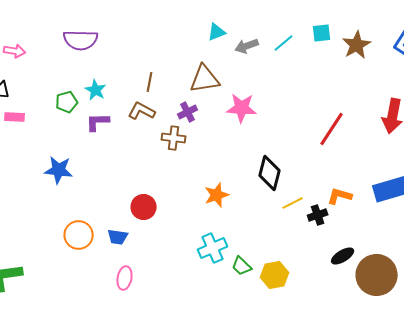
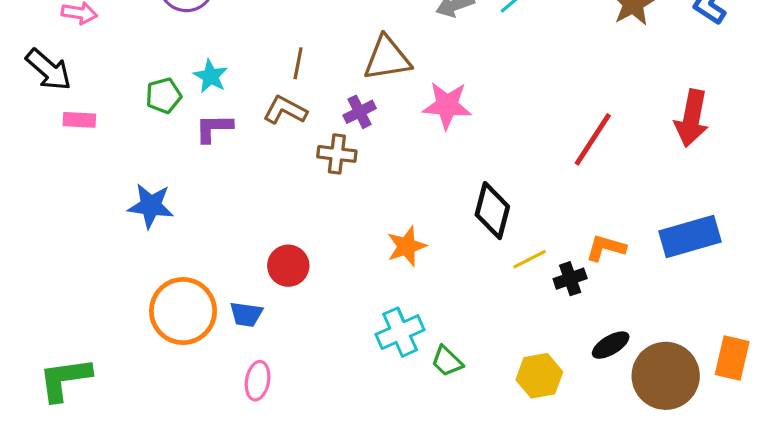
orange circle: (79, 235) -> (183, 311), size x1.4
yellow hexagon: (275, 275) -> (539, 376), moved

